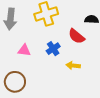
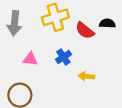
red semicircle: (77, 36) -> (85, 30), moved

